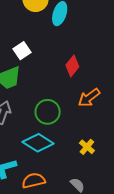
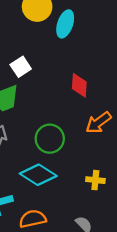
red diamond: (72, 66) -> (79, 85), turned -35
yellow cross: (87, 147) -> (95, 180), turned -35

